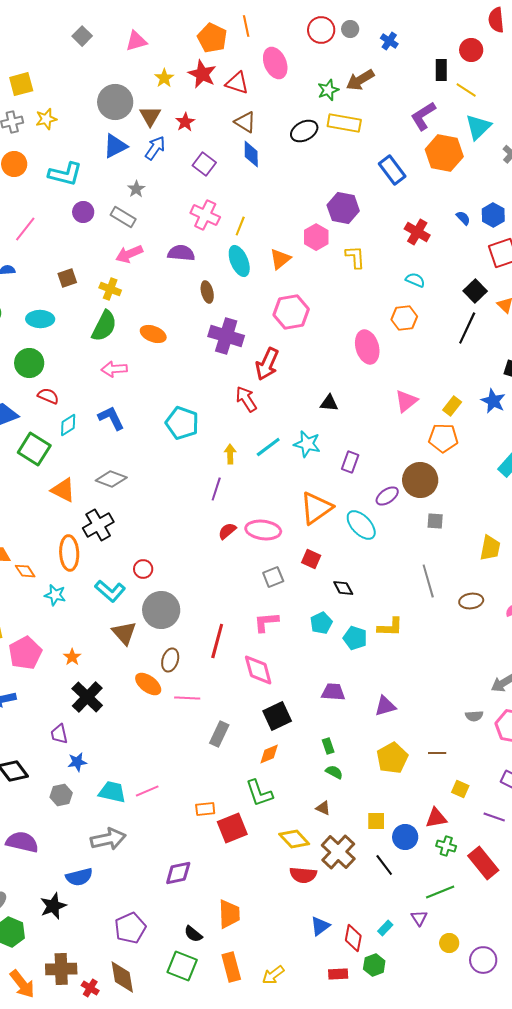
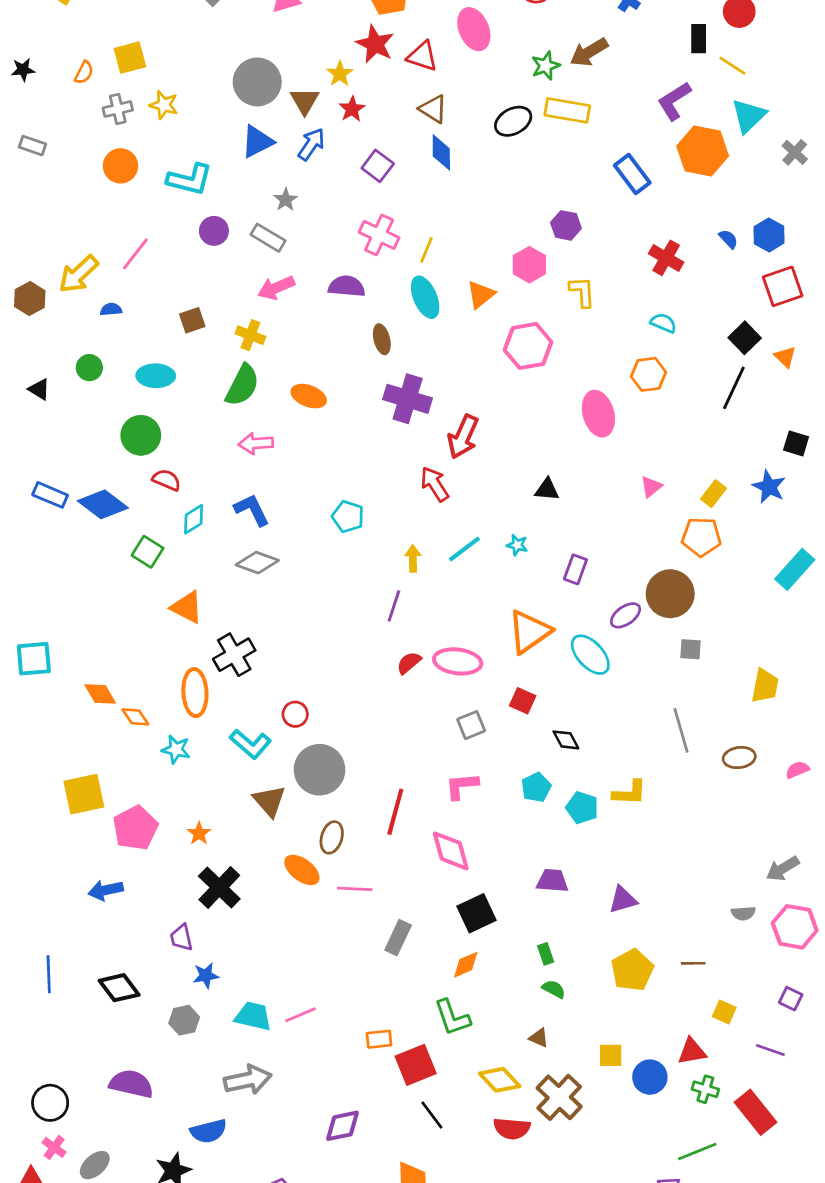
yellow star: (164, 78) -> (340, 74), moved
yellow star: (46, 119) -> (164, 105), turned 30
purple hexagon: (343, 208) -> (566, 225), size x0.7
pink hexagon: (291, 312) -> (528, 346), moved
pink triangle: (406, 401) -> (651, 487), size x0.7
cyan pentagon: (182, 423) -> (348, 517), size x0.7
cyan star: (307, 444) -> (517, 545), size x0.6
green square: (34, 449) -> (148, 552), size x0.7
gray diamond: (111, 479) -> (257, 563), moved
black line: (384, 865) -> (432, 1115), moved

